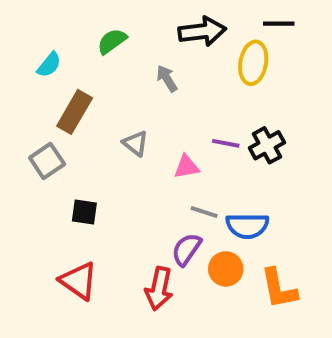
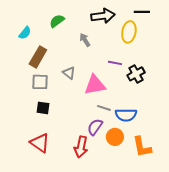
purple line: (226, 143) -> (115, 63), moved
gray square: (47, 161) -> (40, 82), moved, turned 36
pink triangle: (186, 167) -> (95, 85), size x1.6

